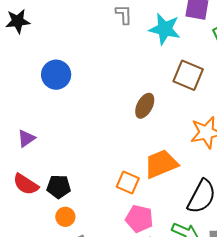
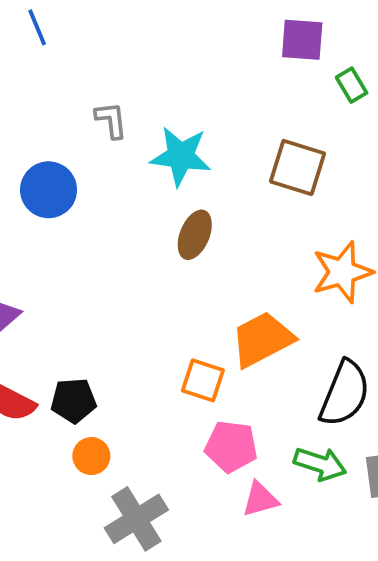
gray L-shape: (124, 14) -> (111, 120), moved
cyan star: (165, 29) -> (181, 156), moved
brown ellipse: (145, 106) -> (195, 235), moved

